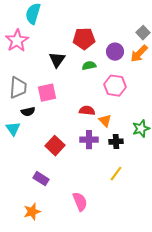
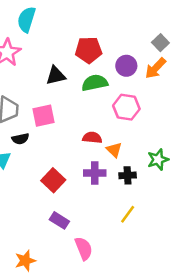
black triangle: (57, 60) -> (56, 76), turned 42
green semicircle: (89, 66) -> (95, 83), size x1.5
purple rectangle: (41, 179) -> (59, 220), moved

